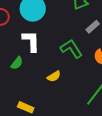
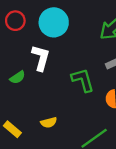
yellow semicircle: (54, 76) -> (49, 122), moved

